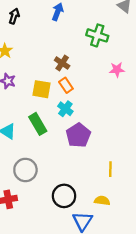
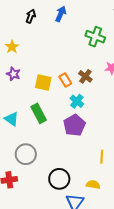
black arrow: (14, 16) -> (31, 16), moved
brown cross: (62, 63) -> (85, 76), moved
cyan cross: (65, 109) -> (77, 101), moved

